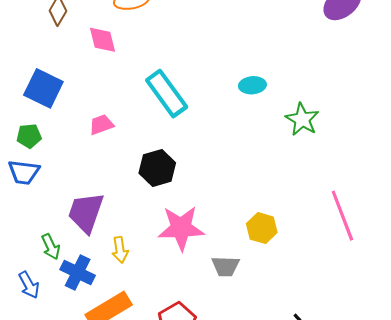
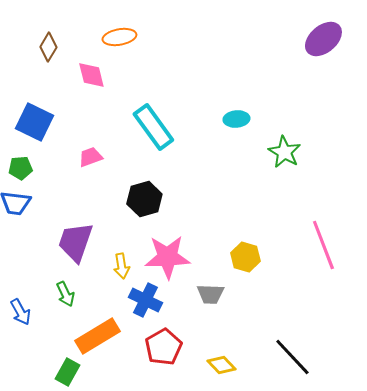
green arrow: (51, 247) -> (65, 294), moved
yellow arrow: (120, 250) -> (121, 266), moved
blue cross: (78, 273) -> (145, 300), moved

